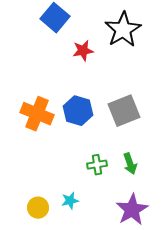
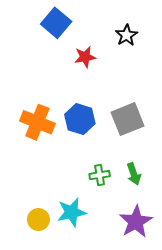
black star: (123, 30) -> (126, 35), size x0.6
cyan star: (70, 201) -> (72, 212), size x1.6

